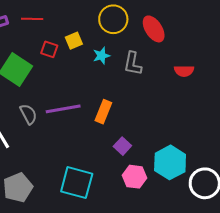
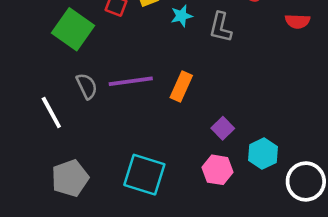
red semicircle: (184, 71) -> (298, 21), moved
purple square: (122, 146) -> (223, 128), moved
cyan hexagon: (170, 162) -> (263, 154), size x0.7

